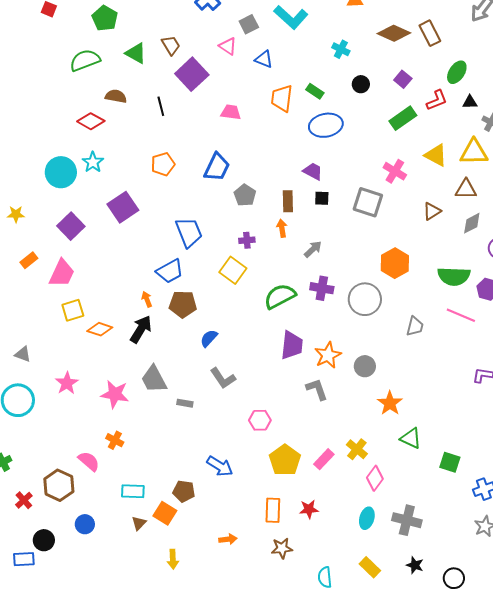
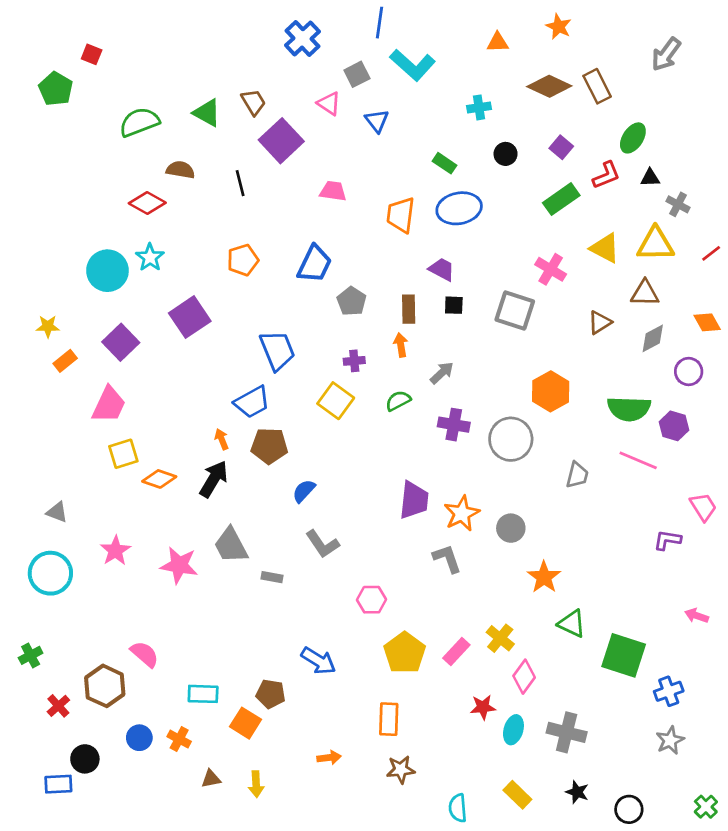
green pentagon: (105, 18) -> (56, 89), moved
cyan cross: (341, 49) -> (479, 107), turned -36
blue triangle: (264, 59) -> (377, 121), turned 30
orange trapezoid: (282, 98) -> (401, 215), moved
orange rectangle: (29, 260) -> (65, 361), moved
green semicircle: (280, 296) -> (398, 401), moved, size x0.6
orange cross: (115, 440) -> (179, 739), moved
green square: (450, 462) -> (624, 655), size x1.6
red star: (309, 509) -> (483, 707), moved
brown triangle: (139, 523) -> (211, 779), moved, turned 35

